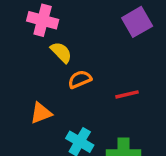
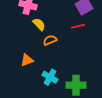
red line: (127, 94) -> (78, 26), moved

